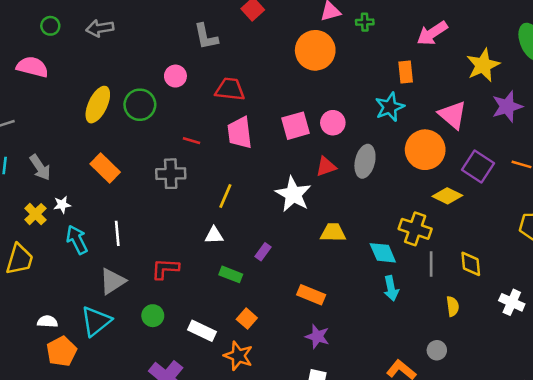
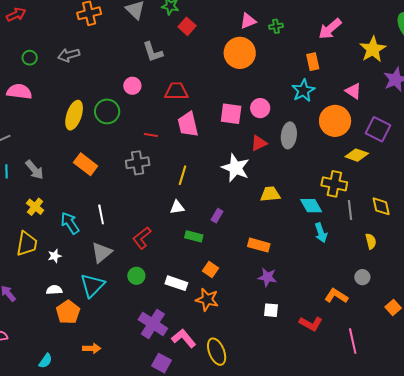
pink triangle: (453, 115) -> (353, 91), size x0.7
pink square: (295, 126) -> (231, 114), turned 30
white star: (62, 205) -> (55, 256), moved
red L-shape: (165, 269) -> (142, 238), turned -35

